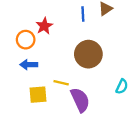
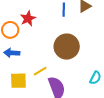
yellow line: (61, 83) -> (40, 71), turned -48

